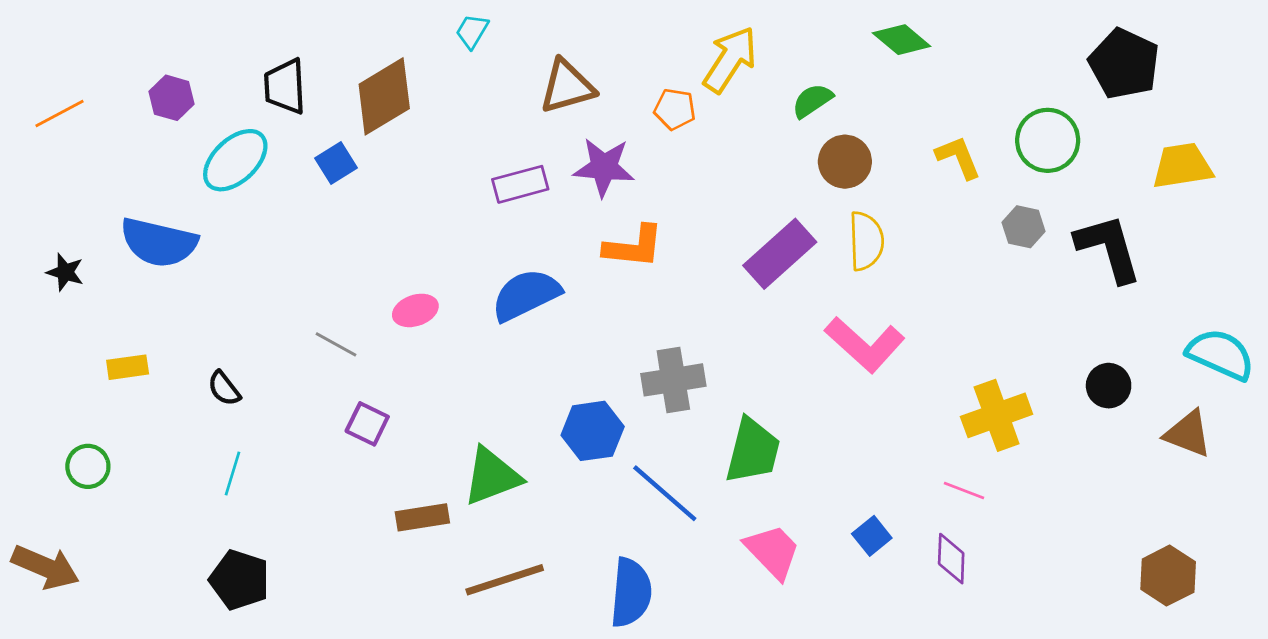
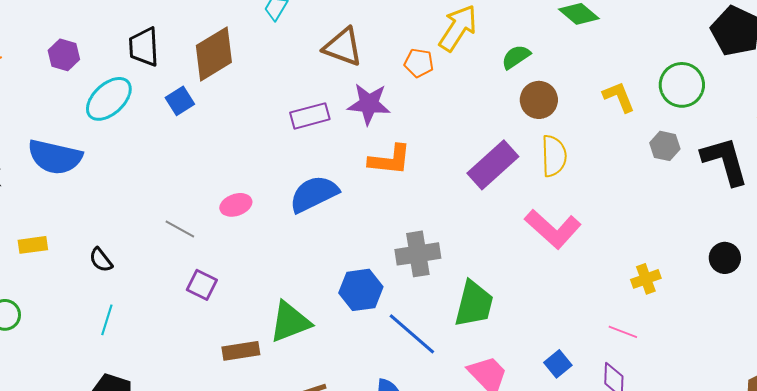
brown triangle: (567, 86) -> (343, 47), turned 36
yellow cross: (997, 415) -> (646, 279), size x0.6

